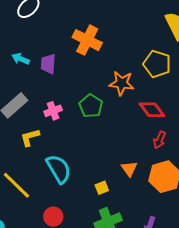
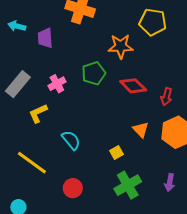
cyan arrow: (21, 59) -> (17, 26), moved
green pentagon: (91, 106) -> (94, 73), turned 30
red diamond: (152, 110) -> (133, 86), moved
cyan semicircle: (59, 169) -> (71, 140), size x0.7

